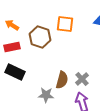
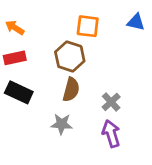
brown hexagon: (40, 37) -> (70, 57), moved
brown semicircle: (62, 80) -> (71, 90), moved

